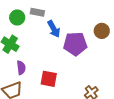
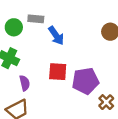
purple pentagon: (75, 44) -> (86, 81), moved
red square: (49, 79) -> (58, 72), moved

